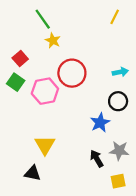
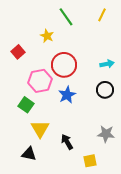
green line: (43, 19) -> (66, 17), moved
green square: (16, 82) -> (26, 105), moved
blue star: (100, 123) -> (67, 95), moved
black arrow: (97, 159) -> (67, 142), moved
yellow square: (118, 181) -> (90, 161), moved

